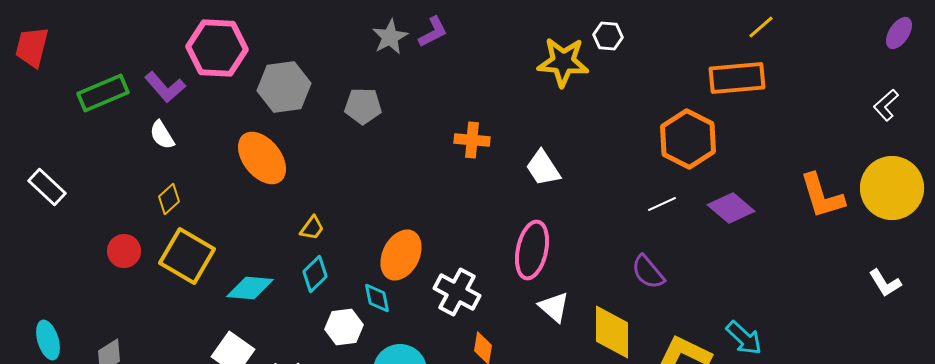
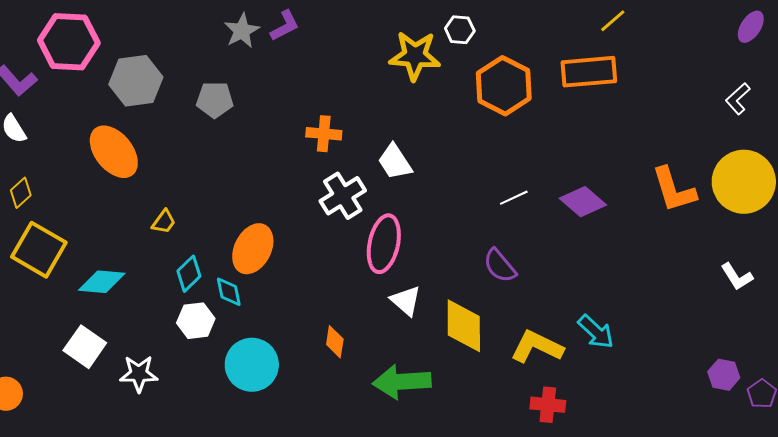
orange hexagon: (688, 139) -> (504, 86), moved
cyan diamond: (315, 274) -> (189, 274), moved
white cross: (457, 292) -> (343, 196), moved, turned 30

